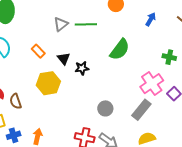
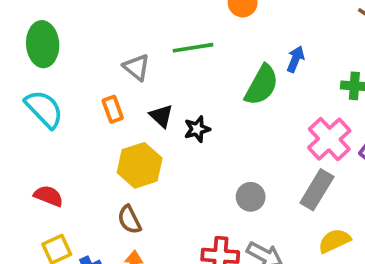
blue arrow: (151, 19) -> (296, 59), moved
gray triangle: (61, 24) -> (137, 67), moved, turned -35
orange rectangle: (38, 51) -> (113, 109), turned 32
brown semicircle: (16, 101) -> (129, 220), moved

